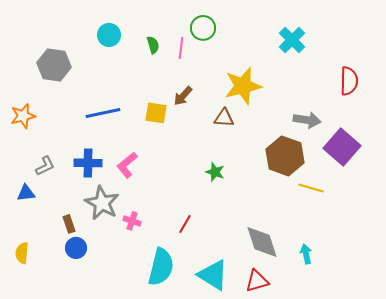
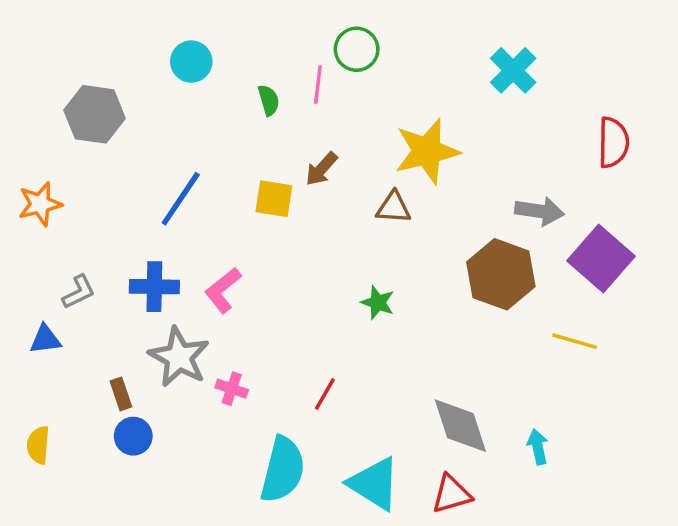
green semicircle: (153, 45) -> (269, 100), moved
blue line: (103, 113) -> (181, 199), turned -44
yellow line: (311, 188) -> (575, 341), moved

